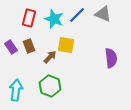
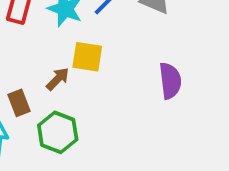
brown rectangle: (29, 46) -> (19, 103), moved

